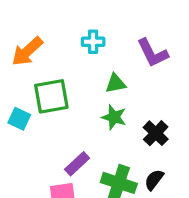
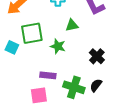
green star: (114, 117) -> (58, 46), moved
purple rectangle: (77, 164) -> (48, 75), turned 49

